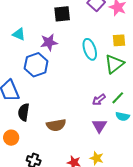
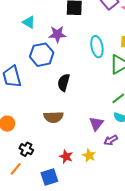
purple arrow: (99, 100) -> (111, 140), moved
black semicircle: (24, 112) -> (64, 82), moved

